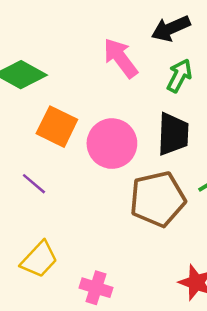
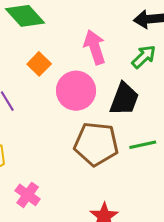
pink arrow: (120, 58) -> (95, 47), moved
orange square: (57, 127) -> (39, 64), size x0.7

